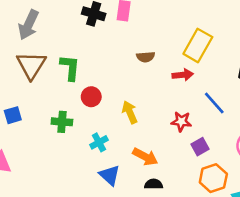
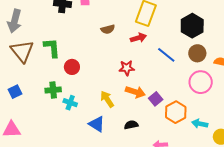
yellow arrow: (130, 112) -> (107, 99), moved
red star: (181, 121) -> (127, 68), moved
cyan cross: (99, 142) -> (70, 103), moved, turned -32
purple square: (200, 147) -> (156, 99), moved
orange arrow: (145, 157) -> (135, 92), moved

